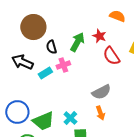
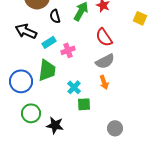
red semicircle: (111, 56) -> (104, 37), moved
pink cross: (63, 65) -> (68, 50), moved
green trapezoid: (43, 121) -> (47, 70), moved, turned -60

